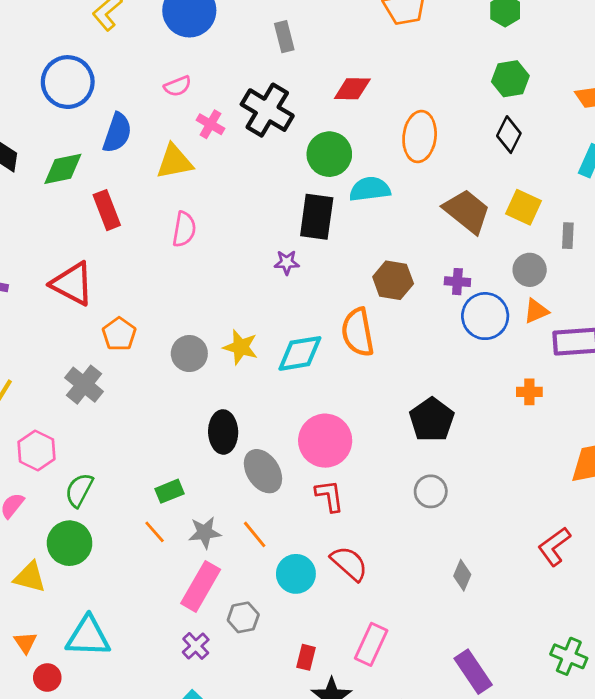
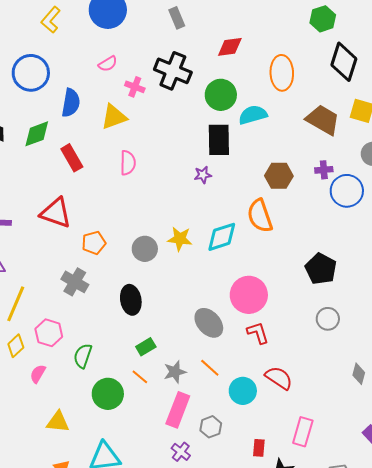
green hexagon: (510, 79) -> (323, 19), moved
black diamond: (509, 135) -> (344, 62), size x1.5
orange pentagon: (119, 334) -> (94, 243), turned 30
black ellipse: (223, 432) -> (131, 300), moved
green circle: (70, 543) -> (108, 394), moved

